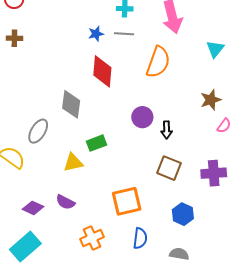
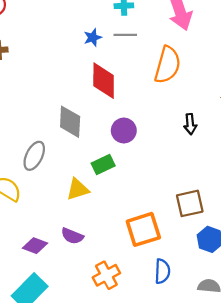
purple circle: (142, 117) -> (124, 131), moved
black arrow: (167, 130) -> (190, 124), moved
brown square: (169, 168) -> (190, 203), moved, turned -30

